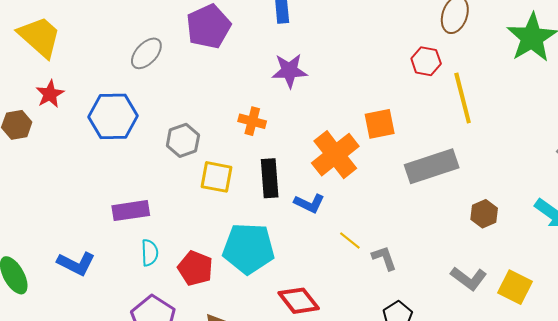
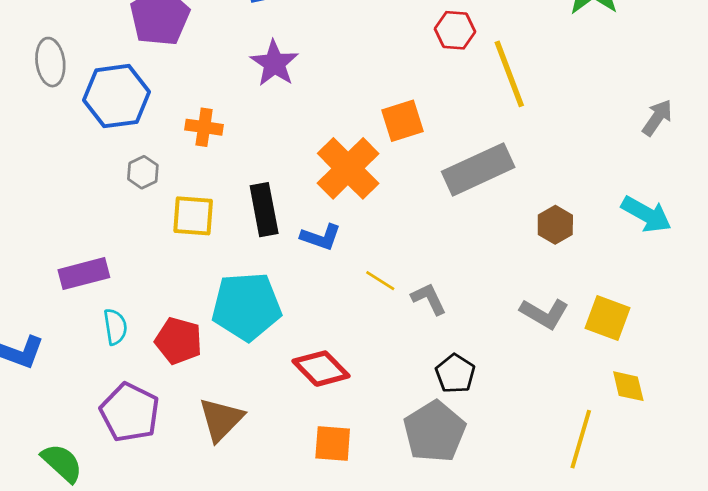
gray ellipse: (146, 53) -> (50, 62), moved, turned -44
purple star: (289, 71) -> (274, 63), turned -30
blue hexagon: (113, 116) -> (116, 96), moved
orange cross: (252, 121) -> (204, 127), moved
gray hexagon: (183, 140) -> (143, 172), size x0.7

